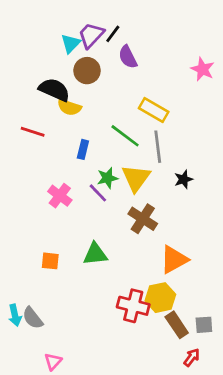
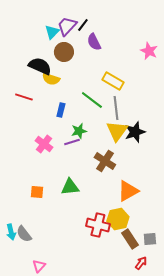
yellow triangle: (136, 178) -> (117, 131), moved
black star: (184, 179) -> (135, 132), size x1.5
purple line: (98, 193) -> (72, 142), turned -63

